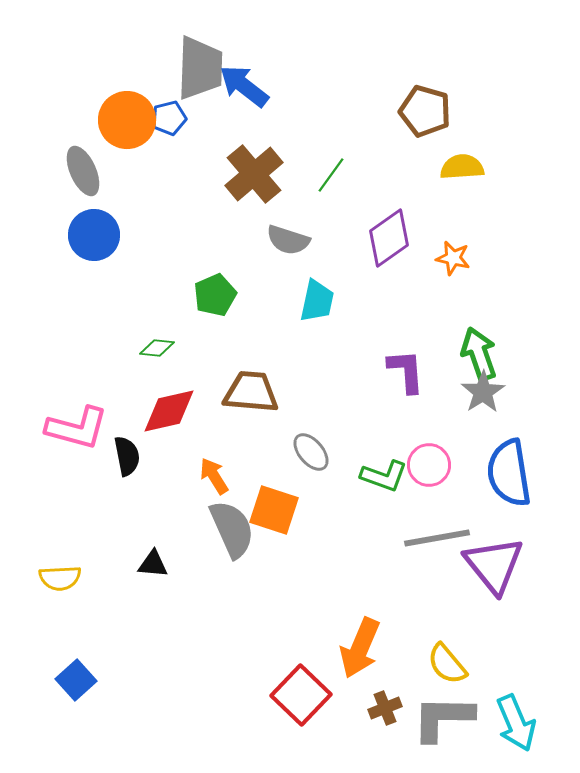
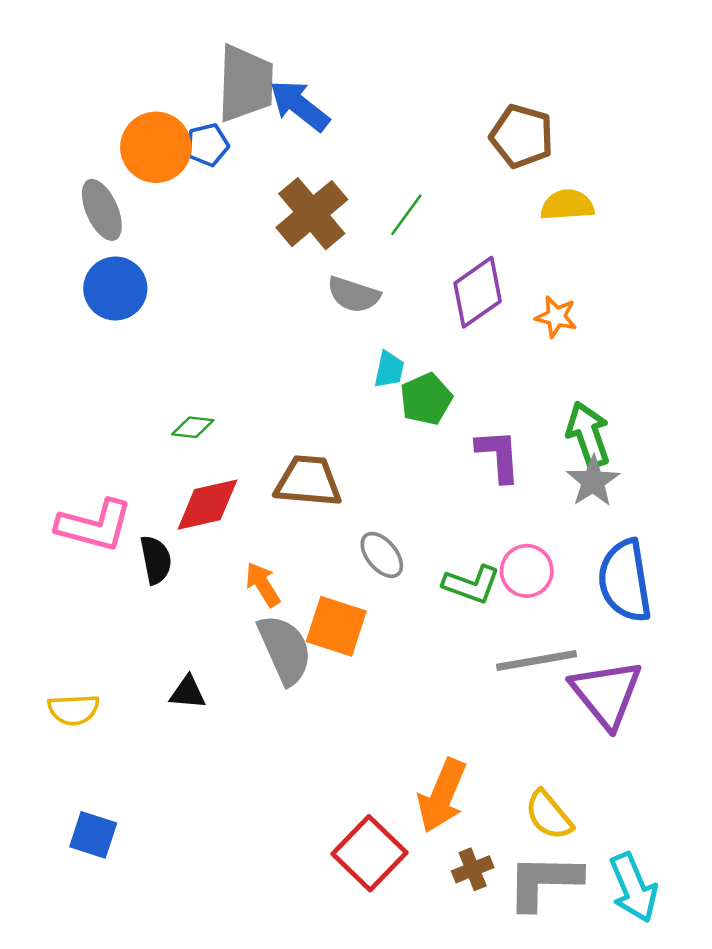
green pentagon: (215, 295) -> (426, 399), moved
cyan trapezoid: (317, 301) -> (389, 370), size x0.7
blue square: (76, 680) -> (93, 835), turned -30

